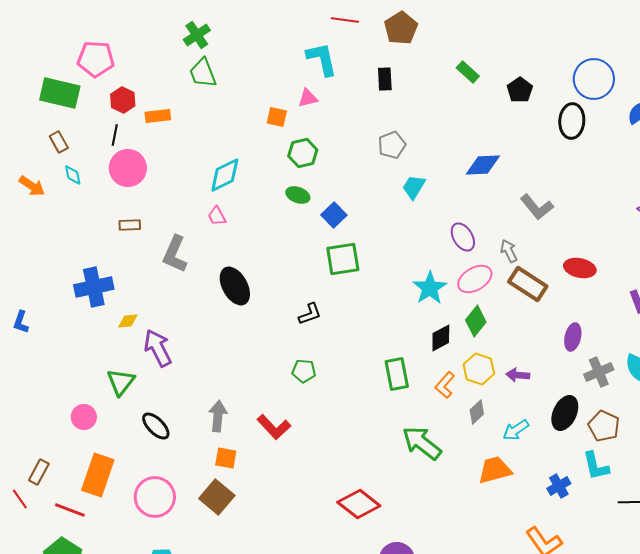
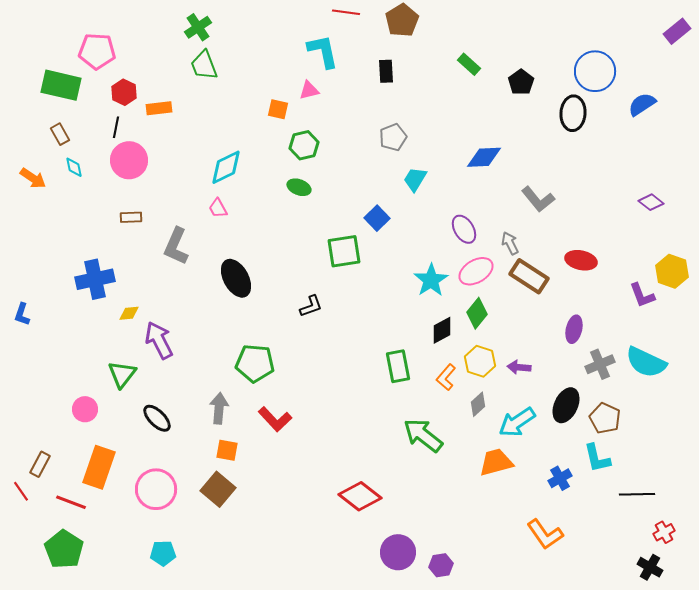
blue square: (334, 215) -> (377, 218), moved
green pentagon: (304, 371) -> (255, 363), moved, size x1.6
cyan arrow: (516, 430) -> (517, 422), size x1.4

